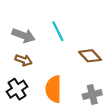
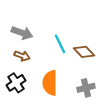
cyan line: (58, 31) -> (60, 44), moved

